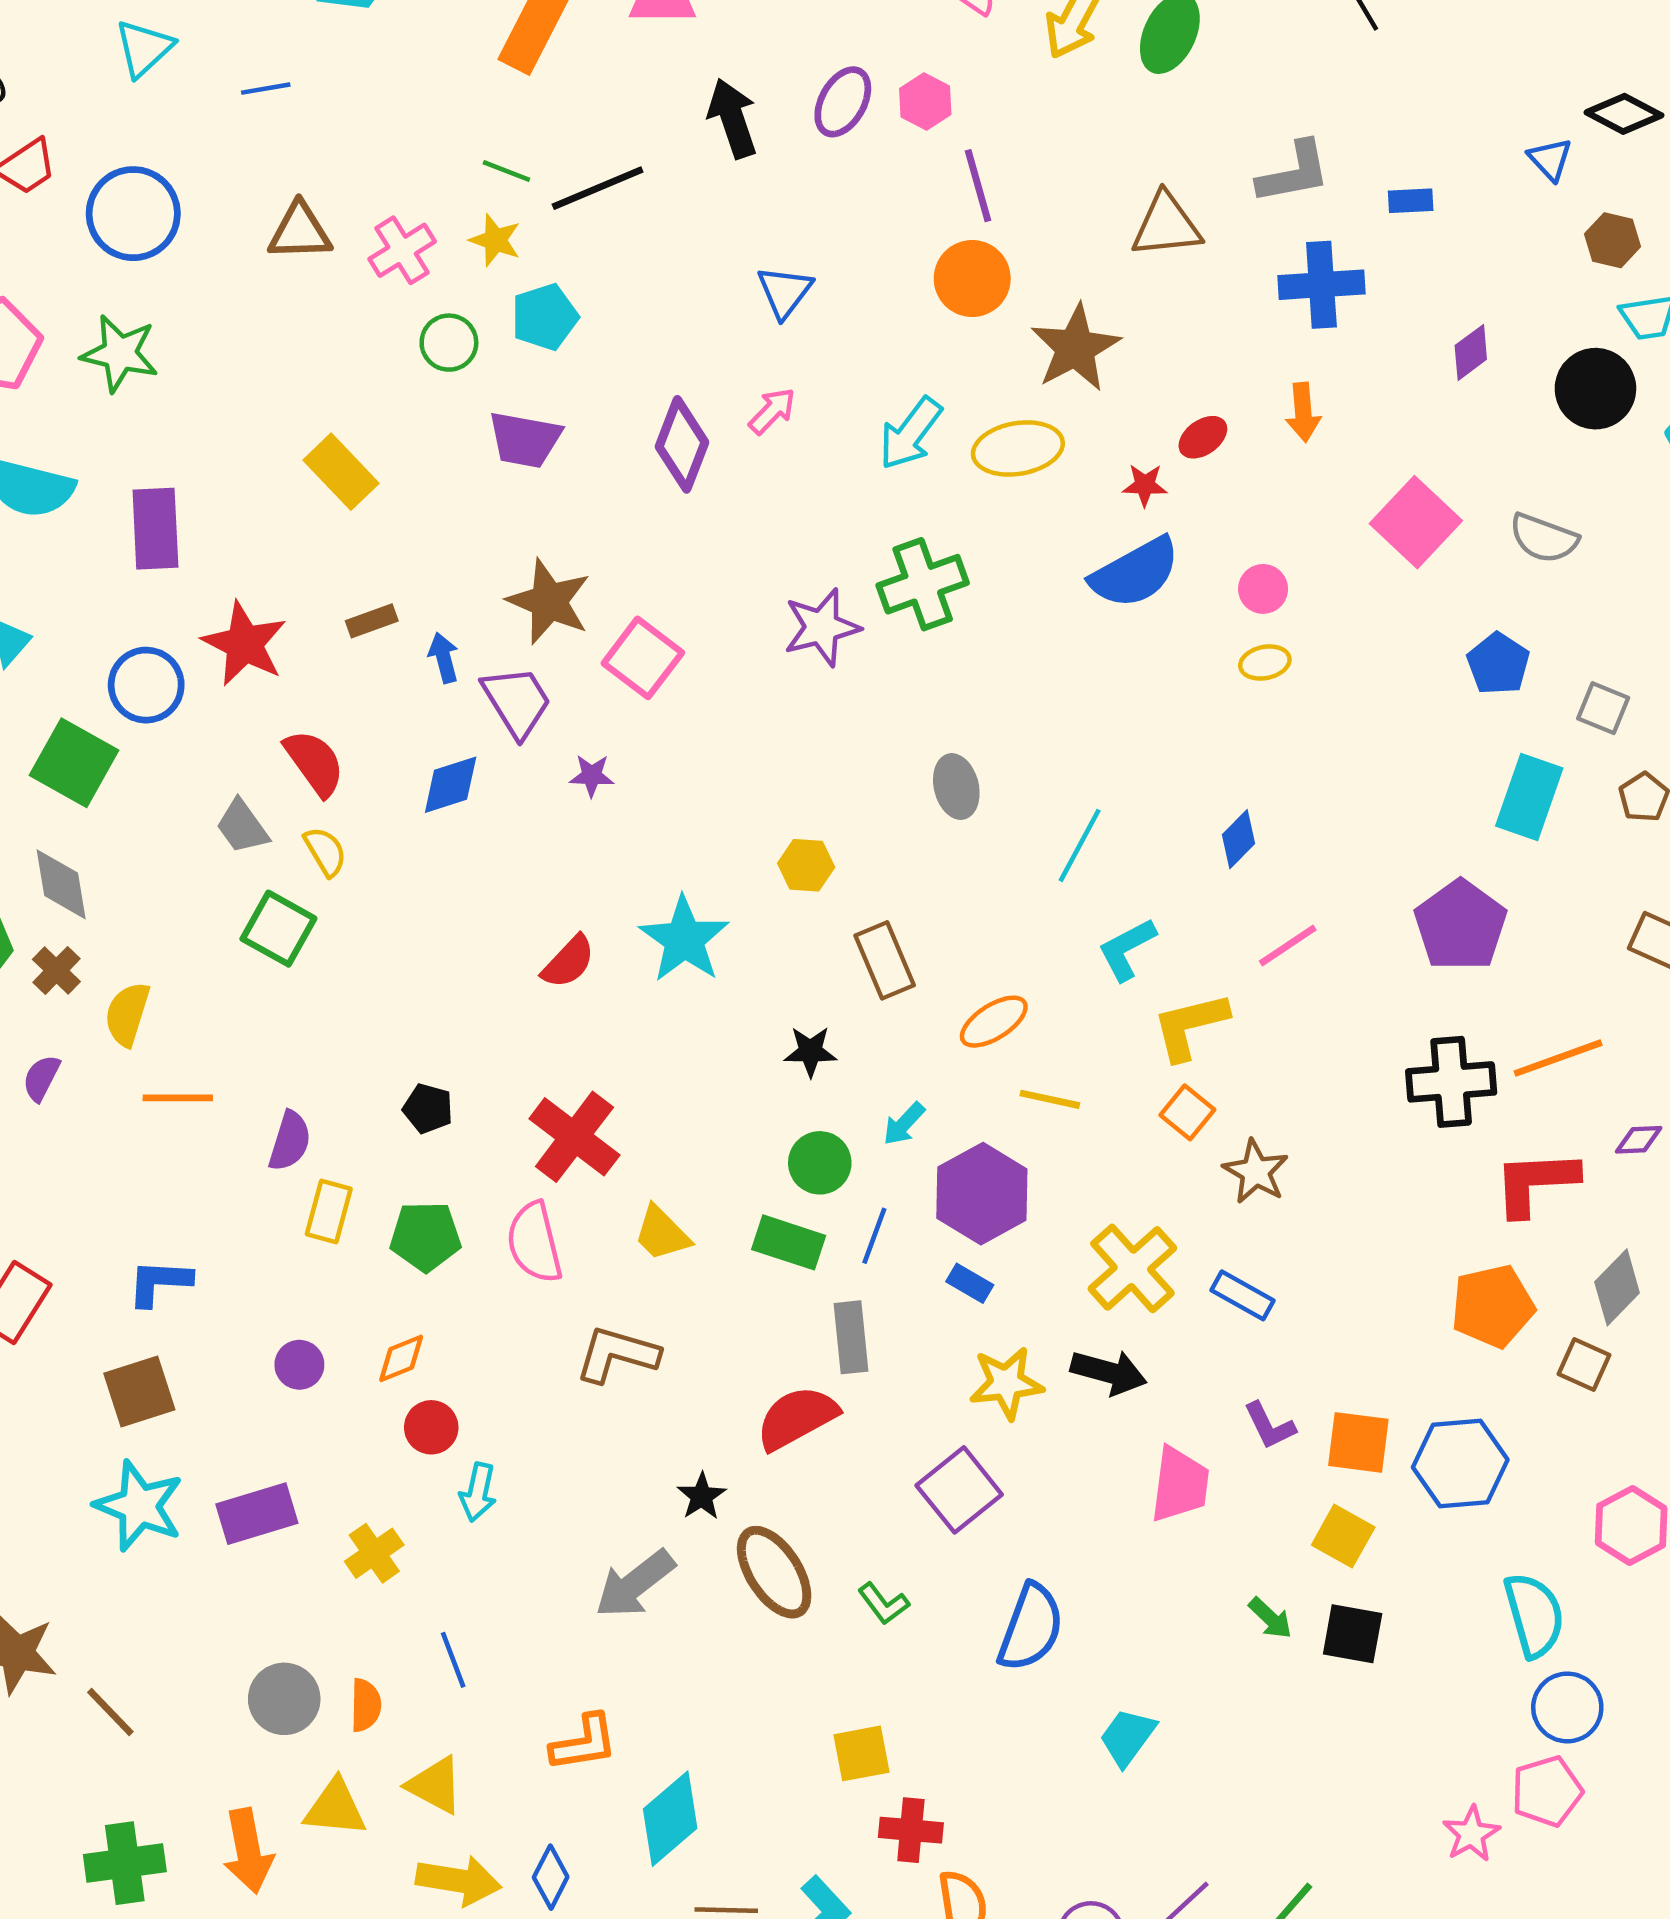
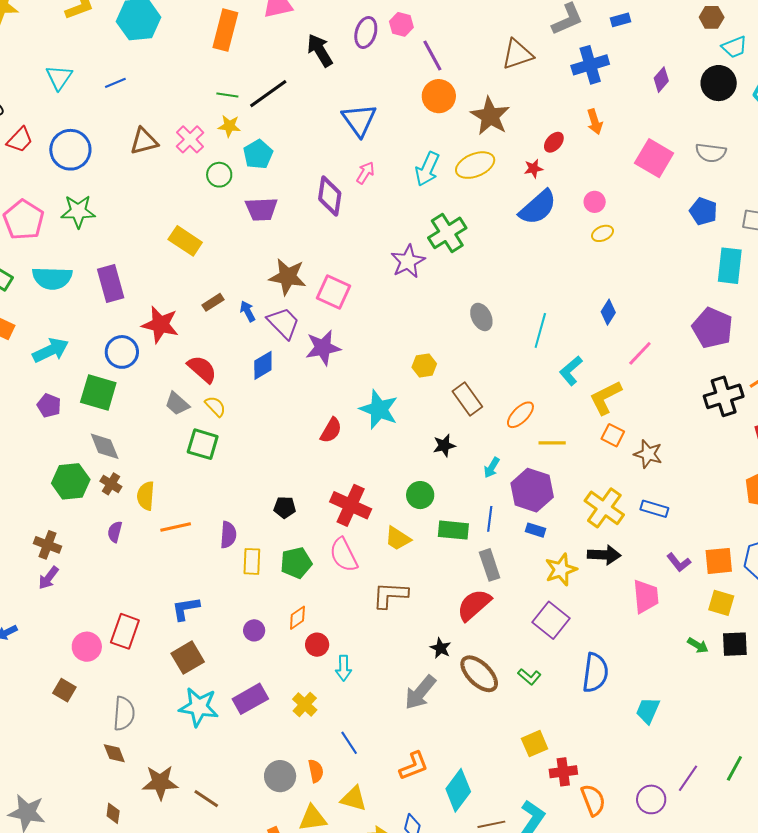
blue triangle: (785, 292) -> (359, 120), size x1.4
purple star: (592, 776) -> (323, 348), size x1.8
green circle: (820, 1163) -> (420, 495), moved

